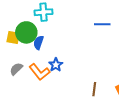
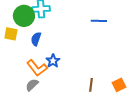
green circle: (26, 32) -> (24, 16), moved
gray semicircle: (16, 69) -> (32, 85), moved

